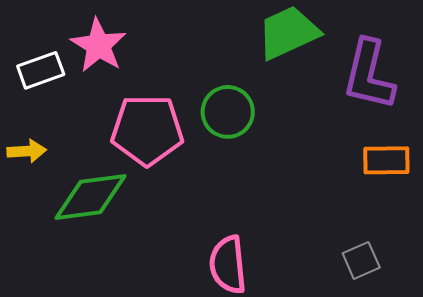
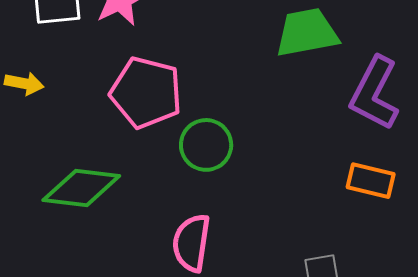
green circle: (228, 112) -> (206, 145), moved
green diamond: (91, 197) -> (81, 188), moved

